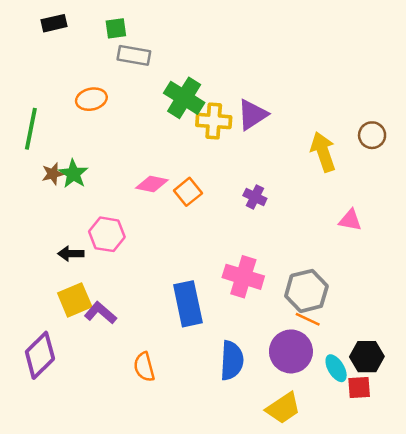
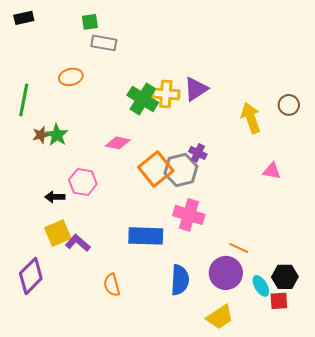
black rectangle: (54, 23) -> (24, 18), moved
green cross: (184, 98) -> (143, 99), moved
orange square: (188, 192) -> (156, 169), moved, size x1.6
gray hexagon: (306, 291) -> (181, 170), moved
blue rectangle: (188, 304) -> (146, 236), turned -76

